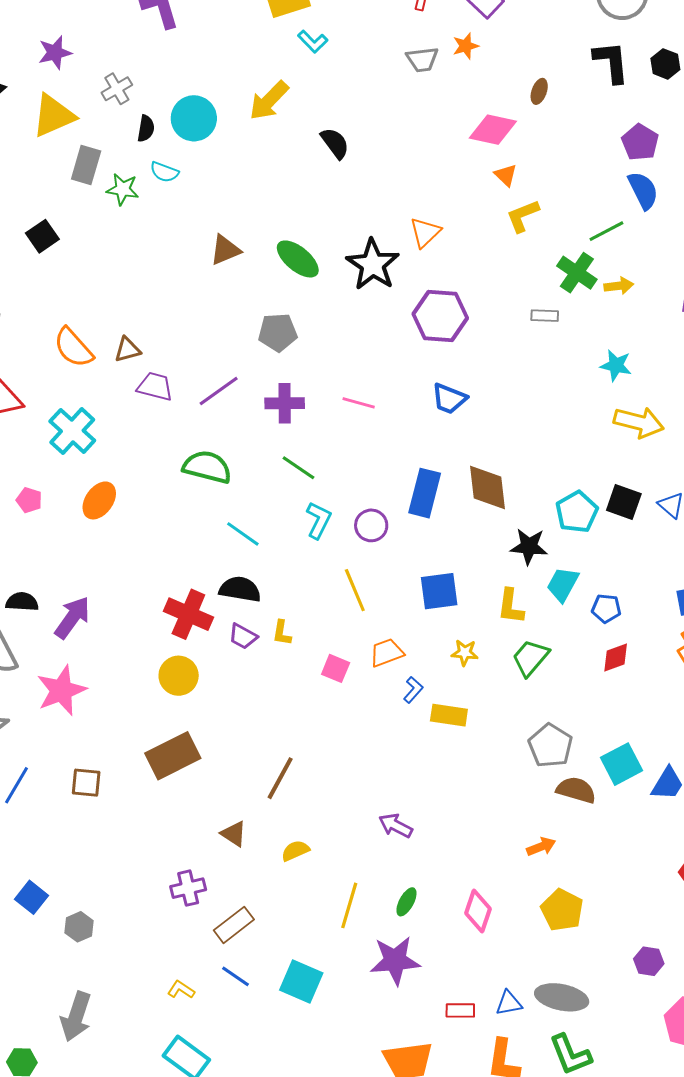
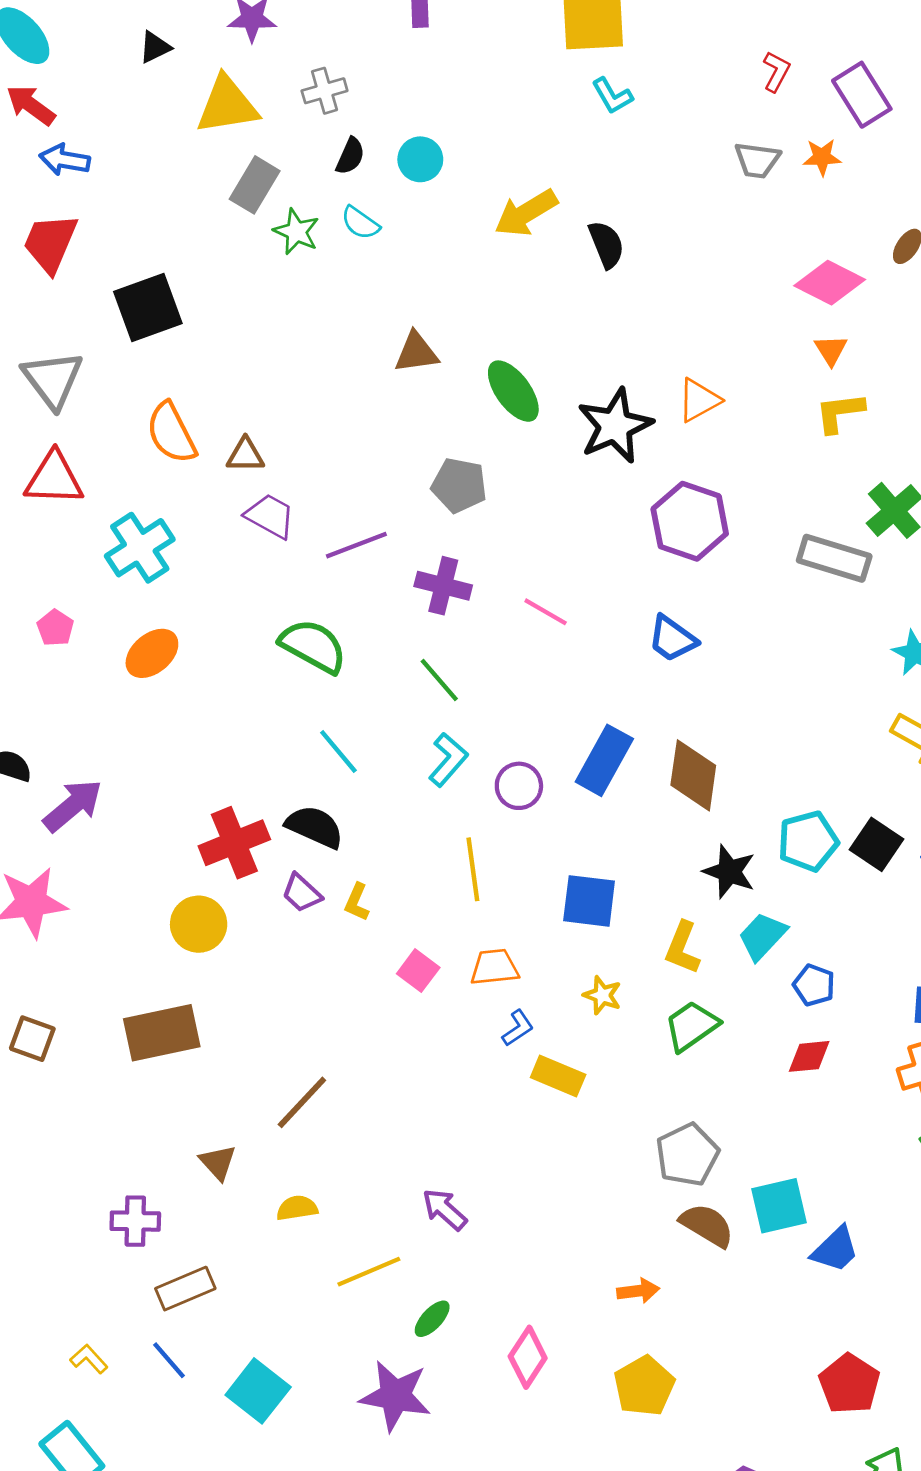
yellow arrow: (269, 101) -> (526, 213), moved
cyan circle: (194, 118) -> (420, 159), size x0.7
black square: (42, 236) -> (148, 308), moved, size x1.5
gray rectangle: (545, 316) -> (834, 558), size x1.8
red cross: (188, 614) -> (234, 843), turned 30
yellow line: (349, 905) -> (369, 1272), moved, turned 36

